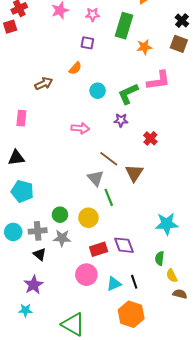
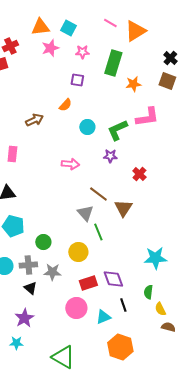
green circle: (60, 215) -> (43, 242), moved
black line: (134, 282) -> (123, 305), moved

